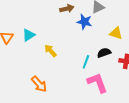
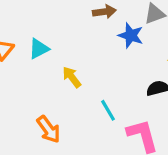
cyan line: (86, 62) -> (108, 110), moved, turned -56

